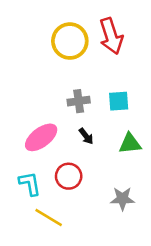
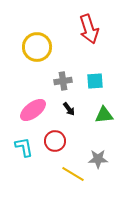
yellow circle: (70, 41) -> (37, 47), moved
yellow line: (49, 217) -> (73, 174), moved

